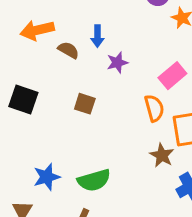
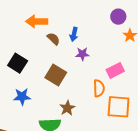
brown square: (85, 104) -> (56, 75), size x1.5
brown star: (162, 155) -> (67, 108), moved
blue star: (47, 177) -> (22, 97), moved

